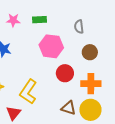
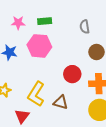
pink hexagon: (51, 46) -> (39, 46), moved
brown triangle: (69, 108) -> (61, 102), moved

